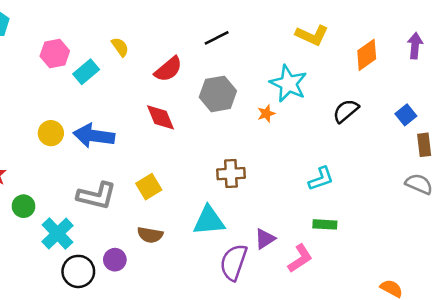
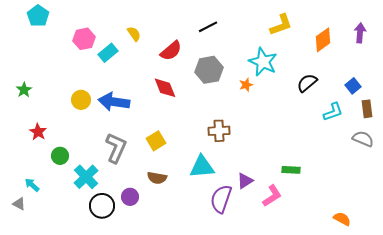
yellow L-shape: (312, 35) -> (281, 25), turned -45
cyan L-shape: (321, 179) -> (333, 112), moved
gray L-shape: (97, 196) -> (116, 148), turned -80

